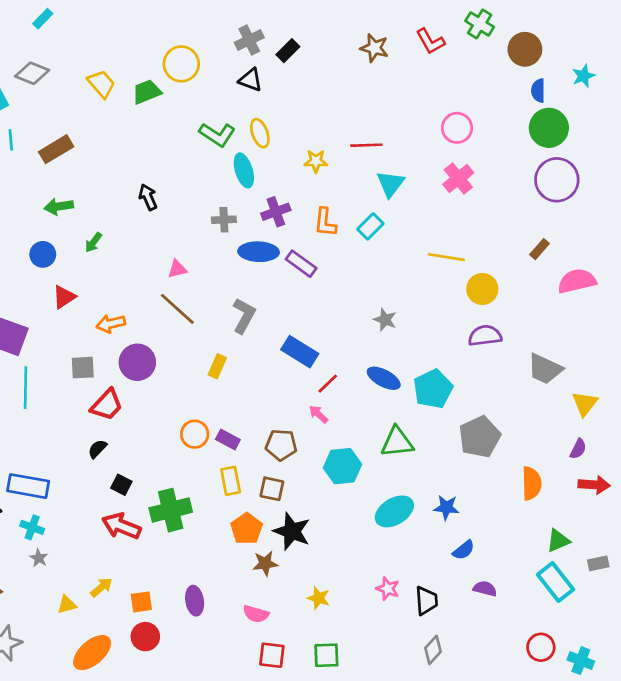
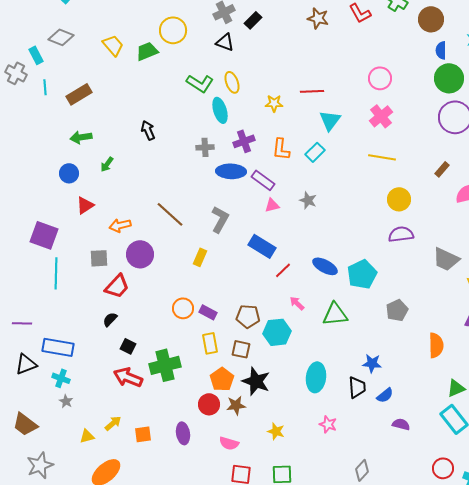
yellow line: (446, 257) -> (382, 157), moved
pink triangle: (177, 269) -> (272, 205), moved
gray star: (385, 320) -> (308, 200), moved
pink arrow: (318, 414) -> (297, 303), moved
gray pentagon: (480, 437) -> (397, 310), size x0.7
cyan hexagon: (342, 466) -> (277, 332), moved
cyan ellipse: (394, 511) -> (316, 377), moved, turned -52
black trapezoid: (426, 601) -> (357, 387), moved
red circle: (145, 637) -> (209, 404), moved

